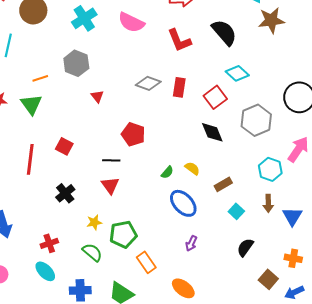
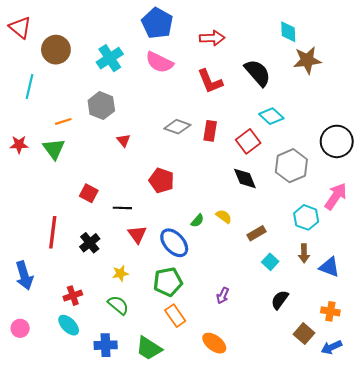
red line: (30, 159) -> (53, 232), moved
black line: (111, 160) -> (122, 208), moved
blue ellipse: (183, 203) -> (174, 243), moved
blue triangle: (292, 216) -> (329, 267), turned -40
green pentagon: (123, 234) -> (168, 282), moved

